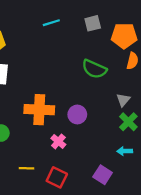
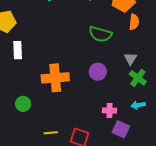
purple circle: (77, 115) -> (98, 72), moved
pink cross: (58, 141) -> (110, 111), moved, turned -32

